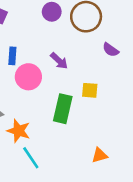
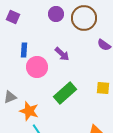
yellow square: (90, 90) -> (103, 88), moved
green rectangle: (63, 109) -> (65, 93), turned 35

